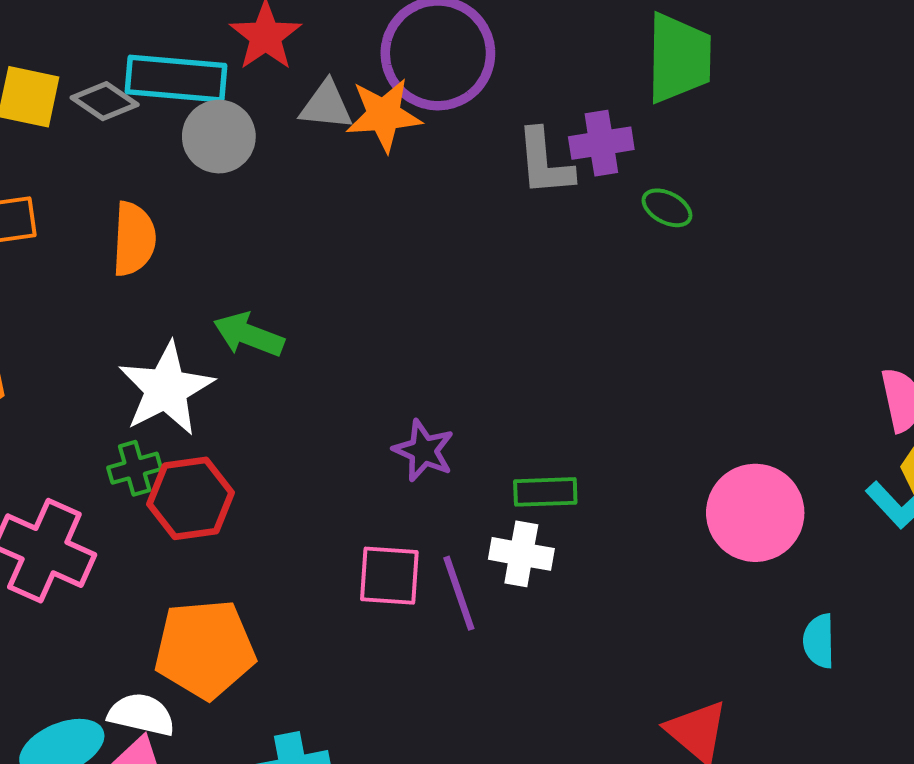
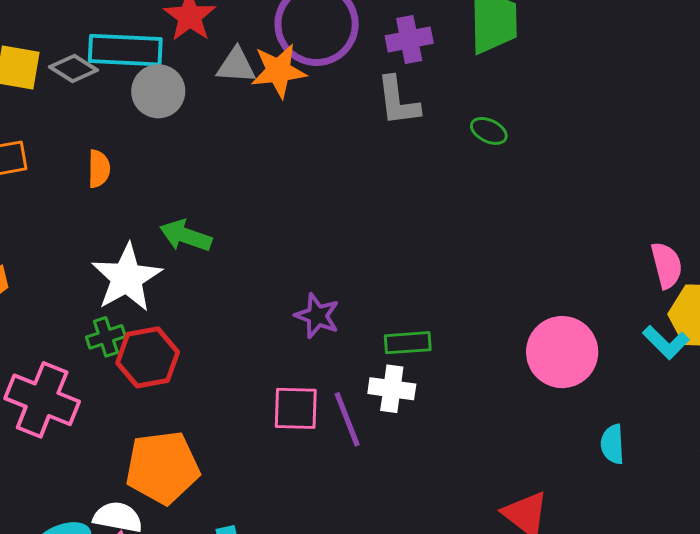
purple cross: (601, 143) -> (409, 39), moved
orange semicircle: (134, 239) -> (99, 169), size x0.7

